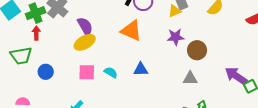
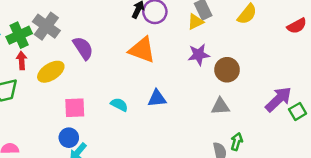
yellow ellipse: (85, 42) -> (51, 72), moved
blue circle: (46, 72) -> (69, 138), moved
pink square: (87, 72) -> (75, 108), moved
purple arrow: (236, 76) -> (278, 99), turned 105

